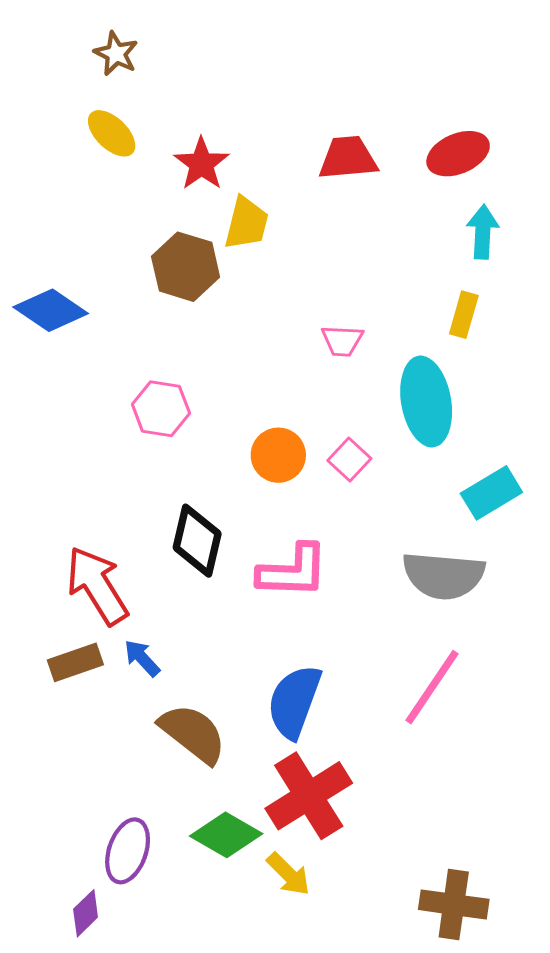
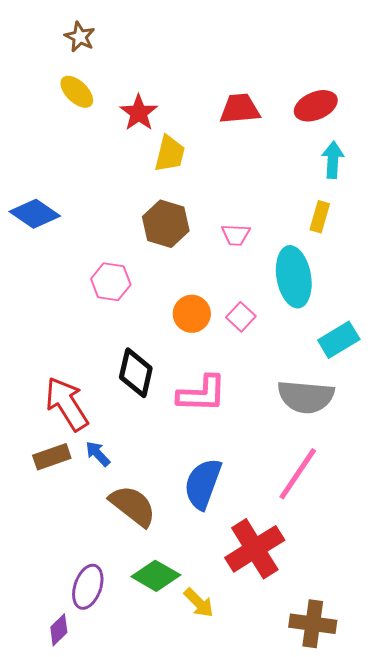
brown hexagon: (186, 267) -> (166, 224), moved
red cross: (309, 796) -> (255, 549), moved

